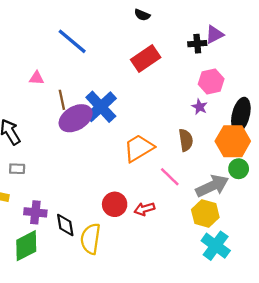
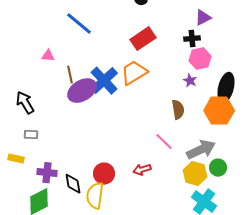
black cross: (197, 44) -> (192, 39), moved
orange trapezoid: (139, 148) -> (134, 73), moved
green circle: (239, 169) -> (218, 168), moved
red circle: (115, 204) -> (104, 174), moved

